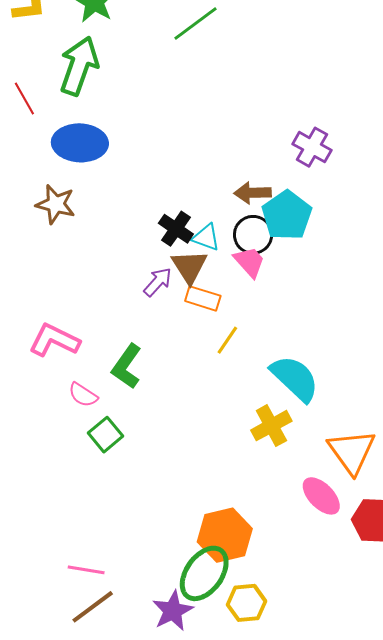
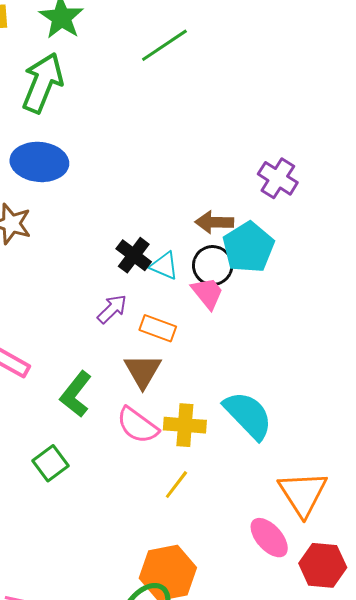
brown triangle: (189, 267) -> (143, 371), moved
yellow line: (227, 340) -> (176, 485), moved
pink semicircle: (83, 395) -> (137, 425), moved, size x1.4
yellow cross: (271, 426) -> (185, 425), moved, turned 30

